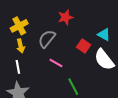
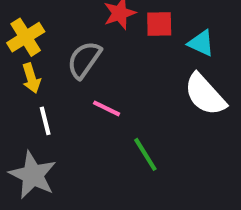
red square: (84, 46) -> (159, 24), moved, turned -32
white line: (18, 67) -> (45, 121), moved

